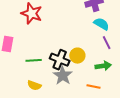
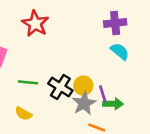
purple line: (107, 43) -> (103, 94), moved
gray star: (63, 76) -> (84, 103), moved

